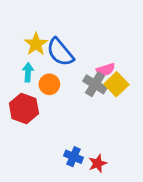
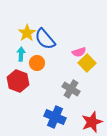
gray cross: (95, 84) -> (71, 89), moved
blue cross: (74, 157) -> (55, 117), size x1.5
red star: (98, 163) -> (92, 122), moved, size x1.5

